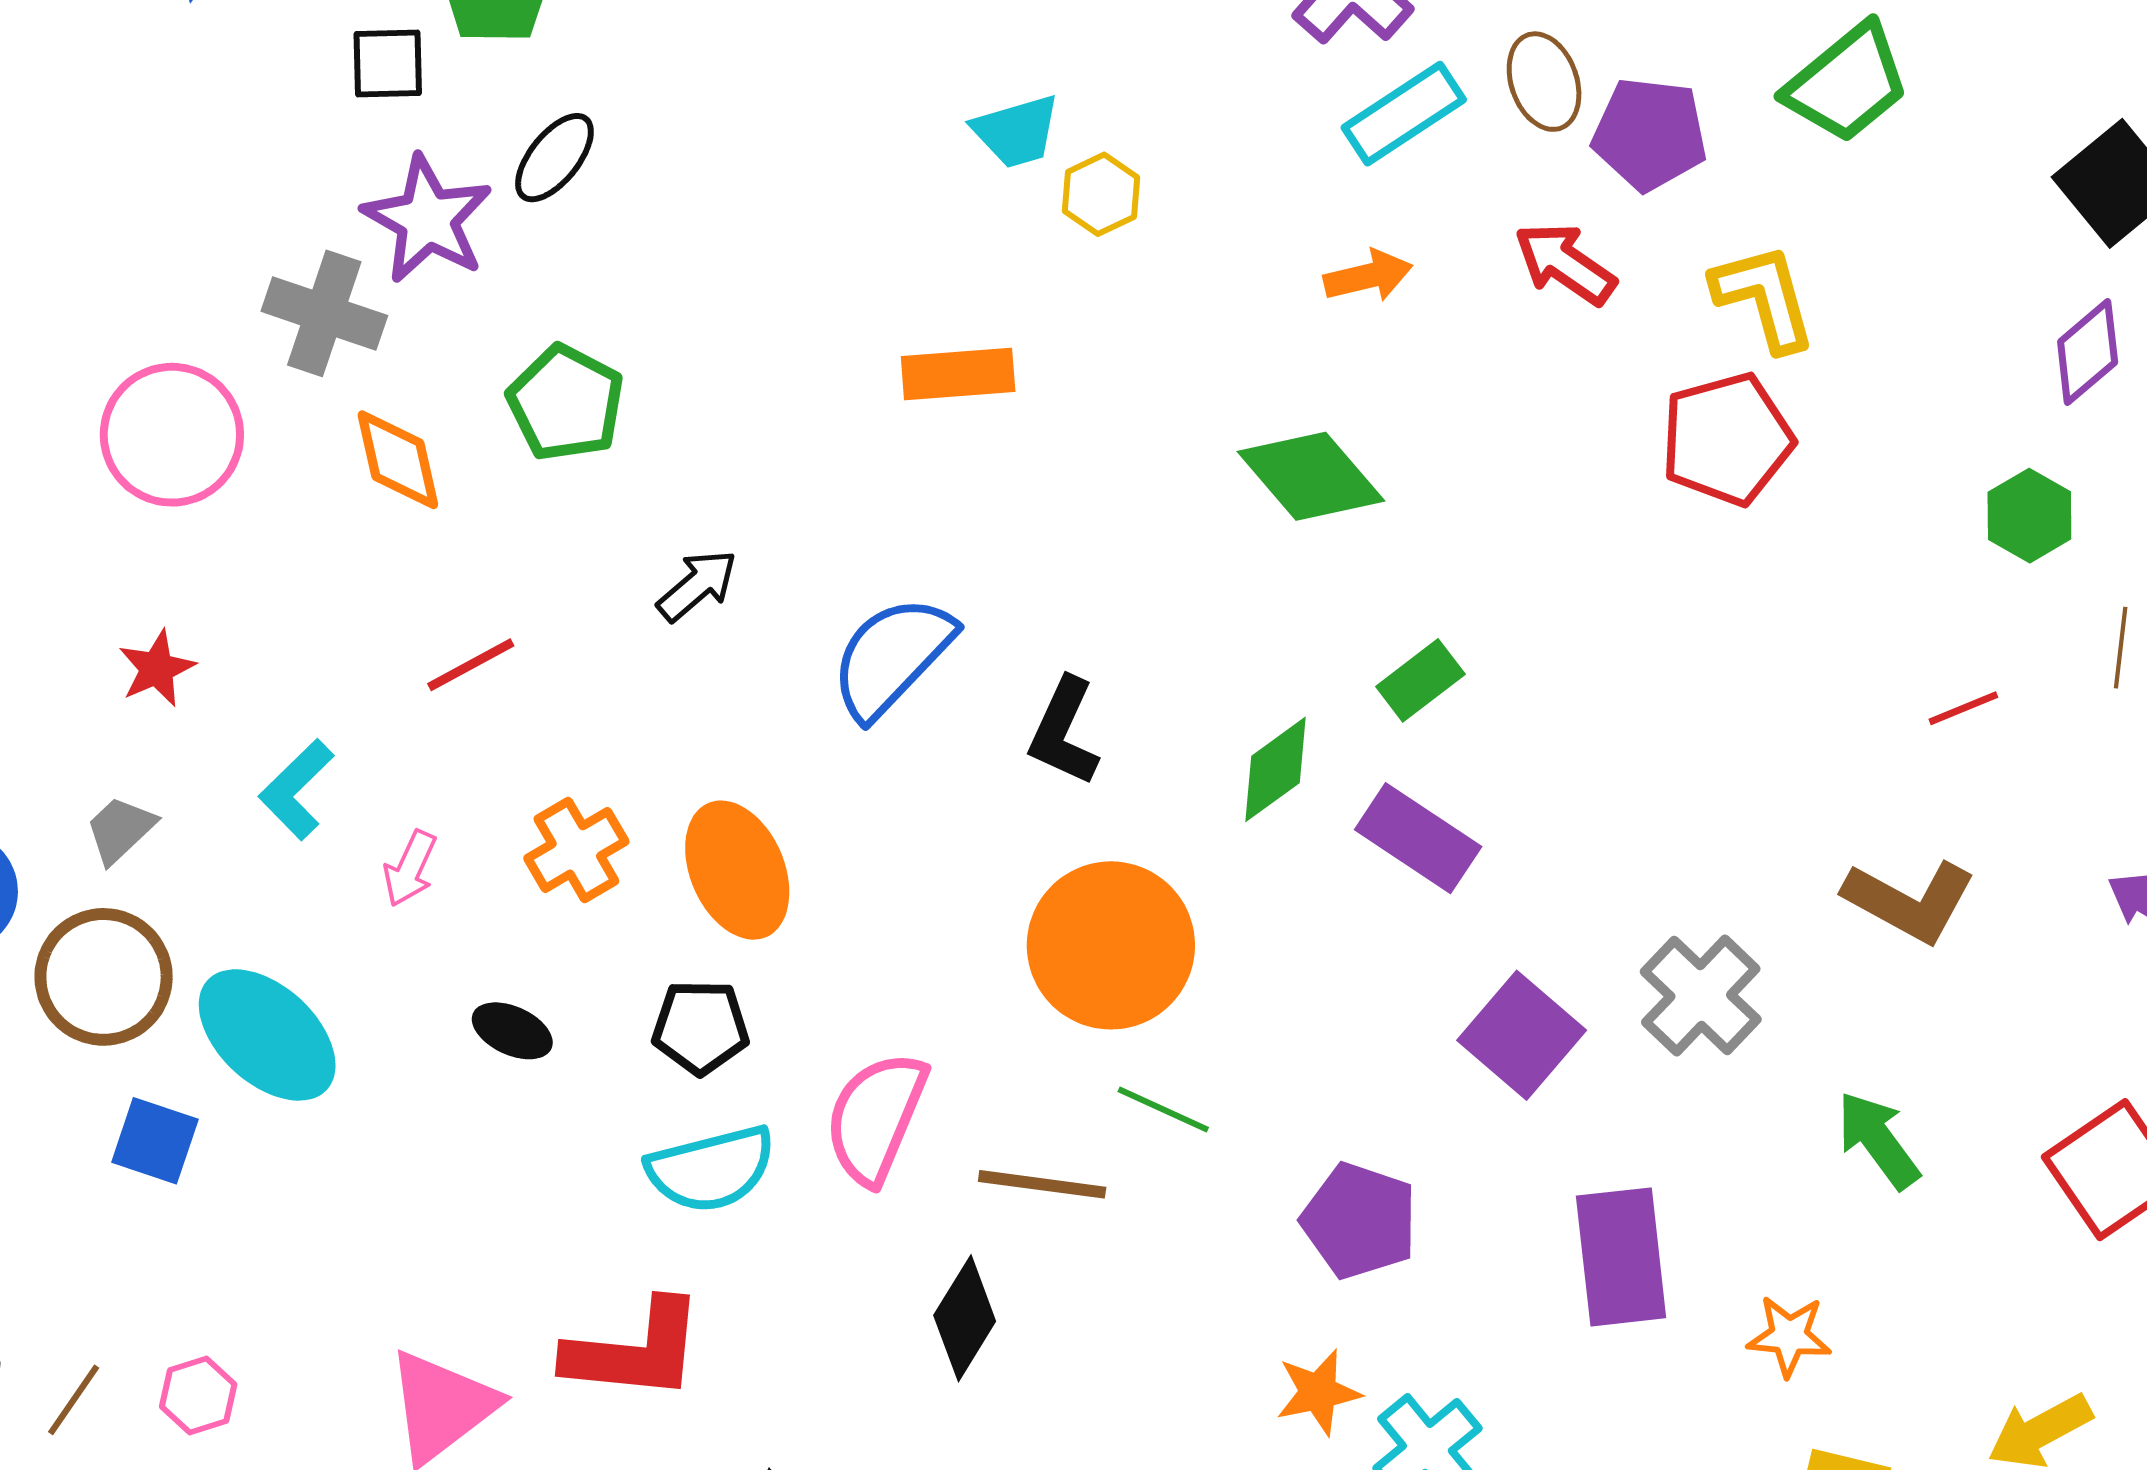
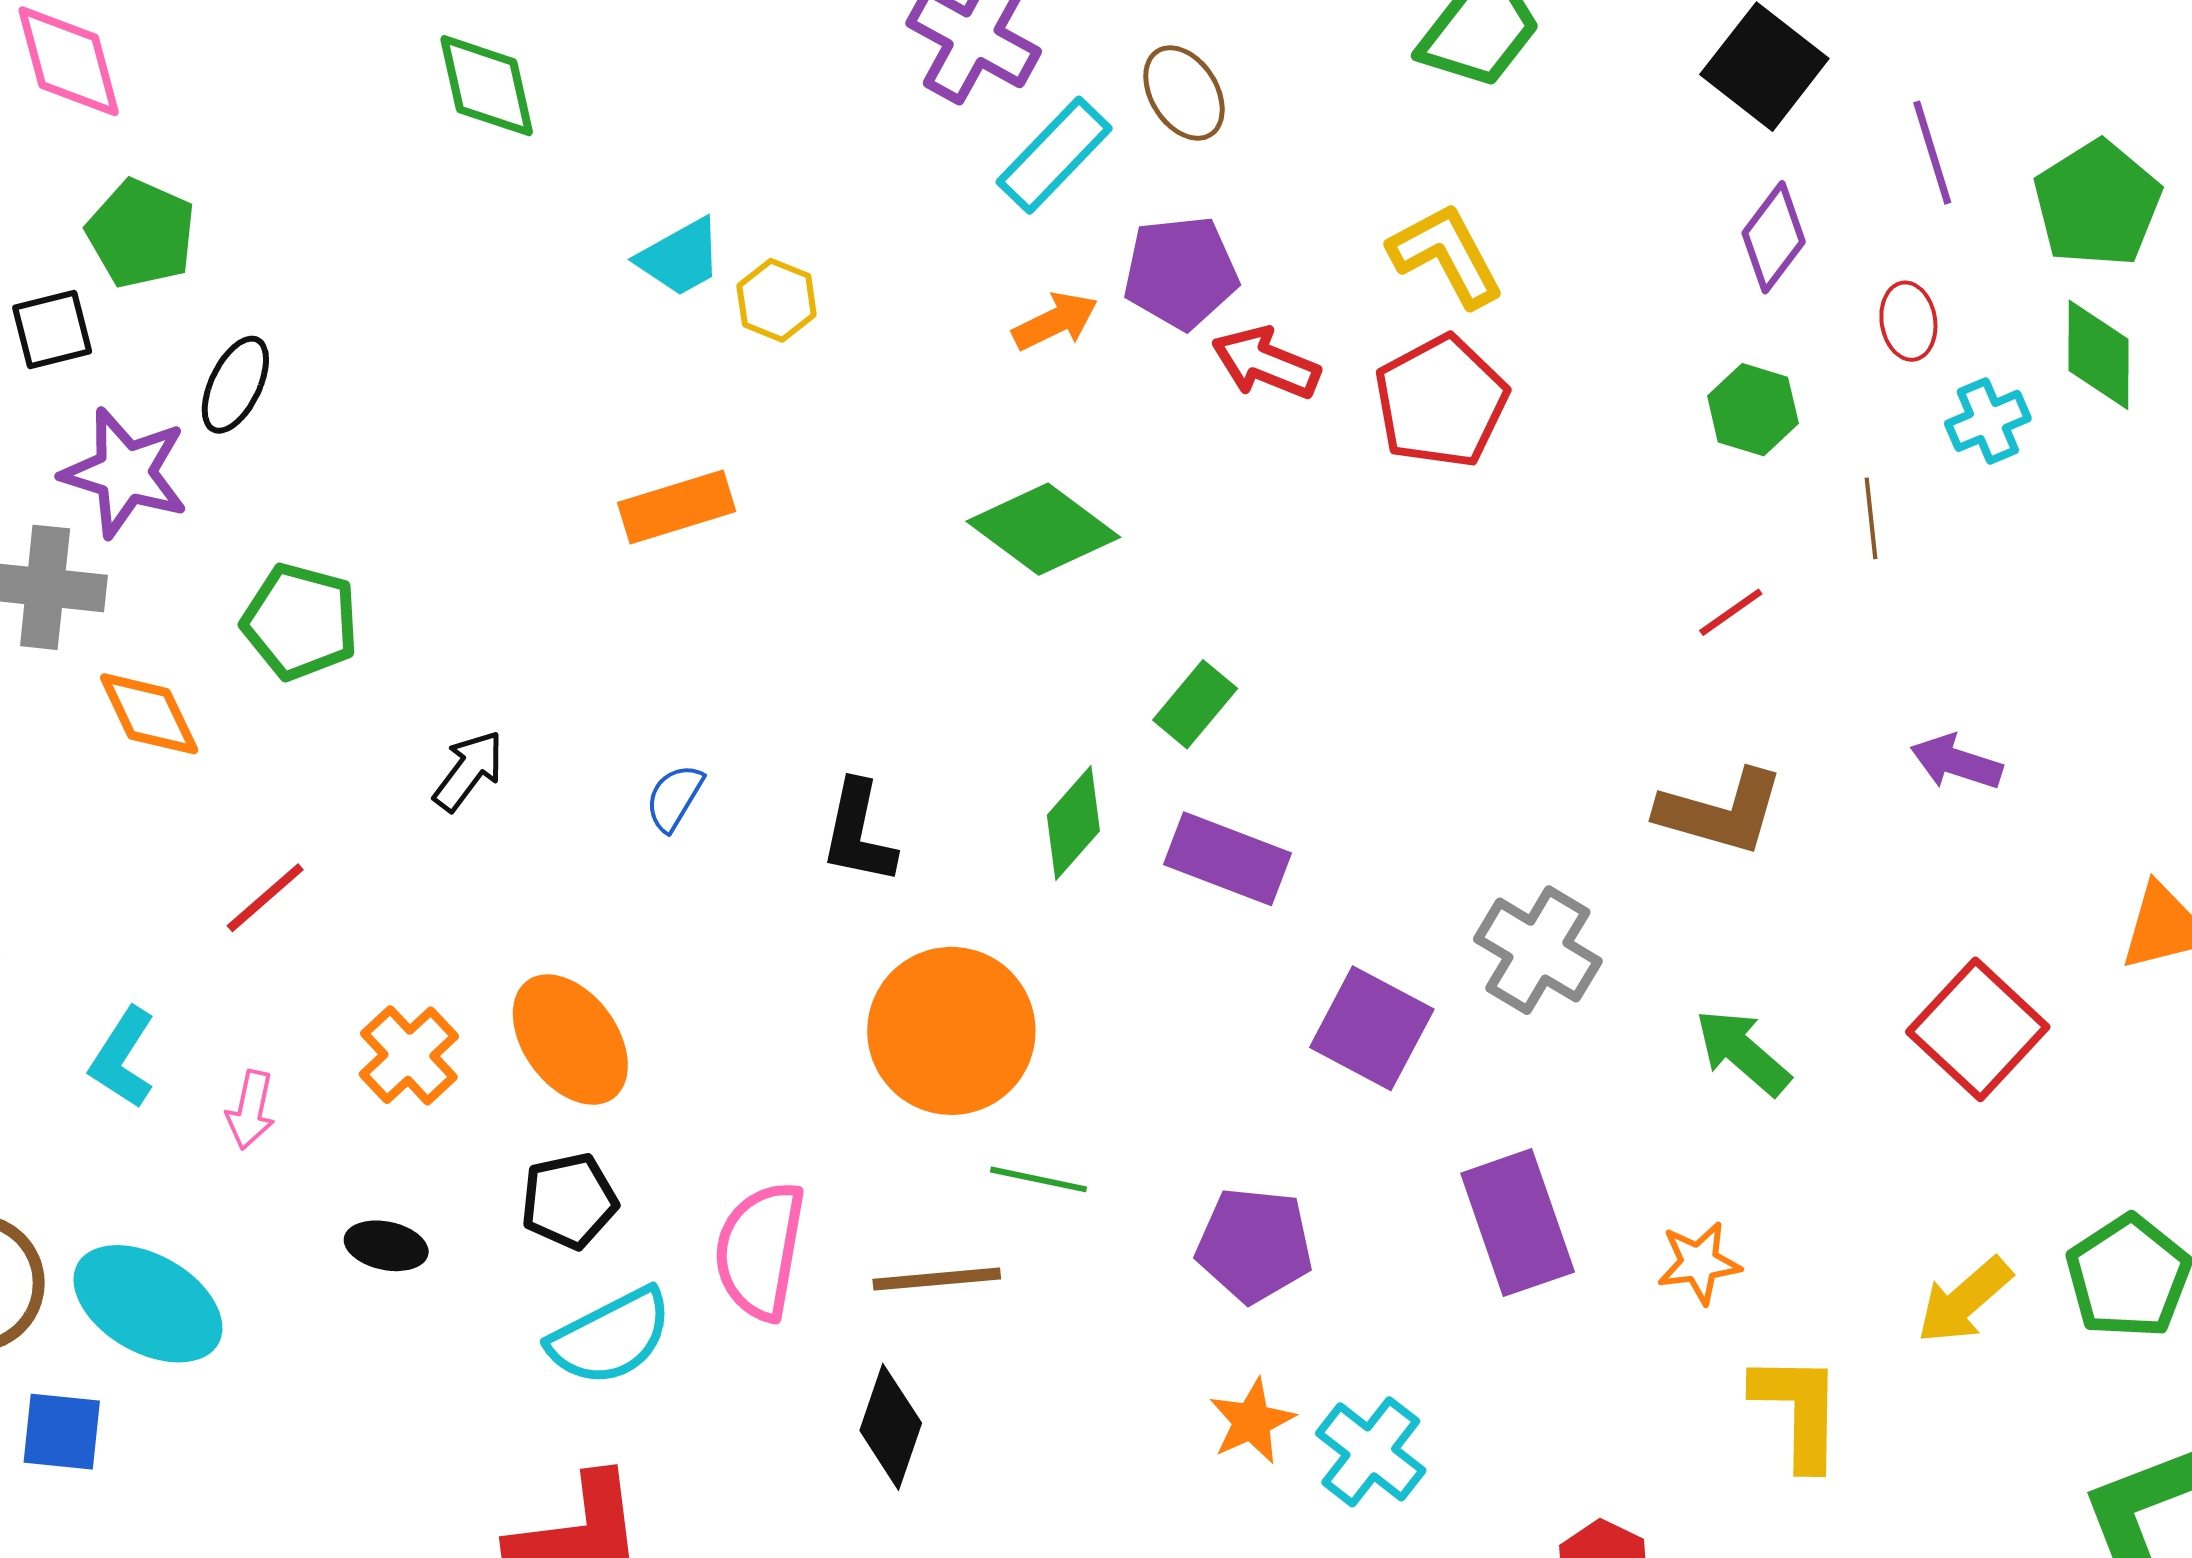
purple pentagon: (1650, 134) -> (1181, 272), moved
red arrow: (1565, 264) -> (1266, 363), moved
blue semicircle: (892, 657) -> (674, 798), size x0.5

